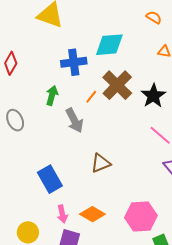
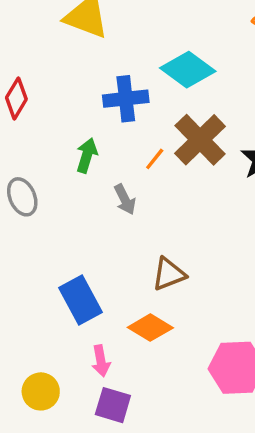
cyan diamond: (109, 45) -> (188, 70), turned 40
gray arrow: (74, 120) -> (125, 199), size x0.7
orange diamond: (92, 214) -> (150, 328), moved

